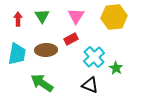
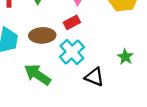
cyan cross: (94, 57) -> (72, 52), moved

